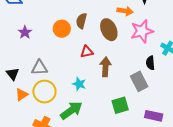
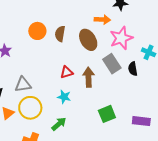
orange circle: (62, 29) -> (37, 31), moved
red triangle: (87, 52) -> (67, 72), moved
gray rectangle: (139, 81) -> (112, 64), moved
green arrow: (71, 110) -> (59, 124), size x0.7

